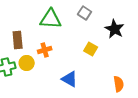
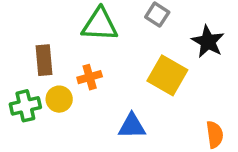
yellow square: (91, 49) -> (167, 75), size x1.6
blue triangle: (70, 79) -> (132, 126), turned -30

